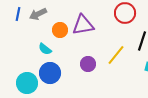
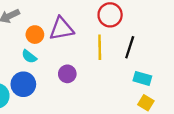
cyan semicircle: (45, 49) -> (29, 57), moved
yellow line: (116, 55) -> (100, 47), moved, turned -40

